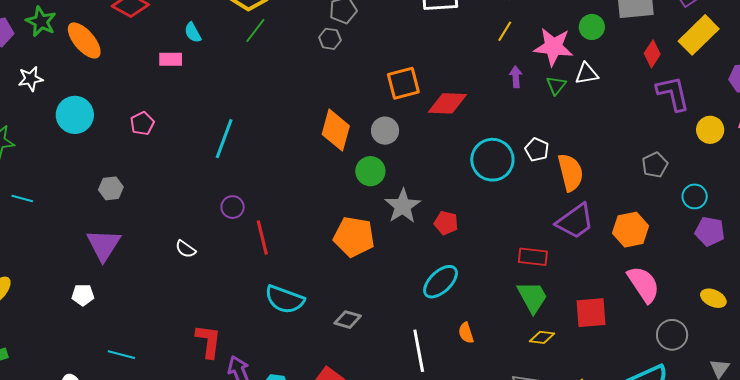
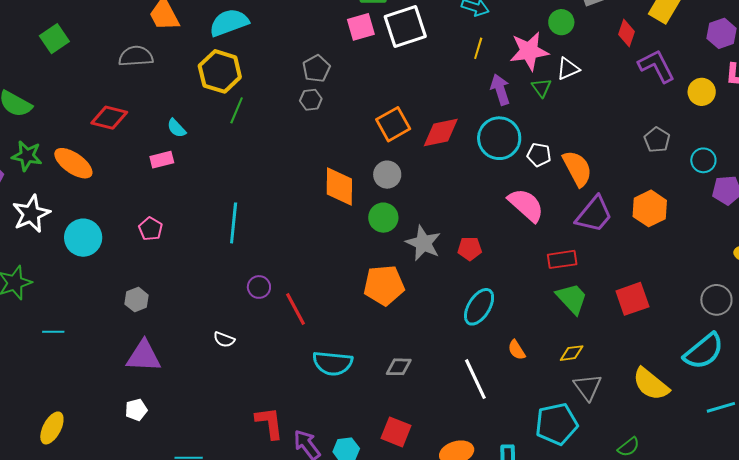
purple arrow: (516, 77) -> (500, 90), size x1.4
white star: (31, 79) -> (31, 214), size x1.5
cyan circle: (492, 160) -> (499, 138), moved
purple triangle: (104, 245) -> (144, 356), turned -45
pink semicircle: (643, 284) -> (526, 205), moved
yellow diamond: (542, 337) -> (572, 353), moved

